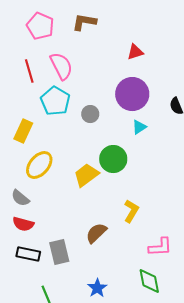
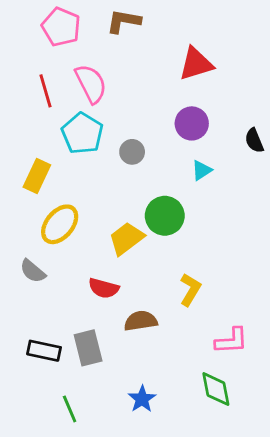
red triangle: (135, 52) -> (196, 64), size x1.5
purple circle: (132, 94) -> (192, 123), size x0.7
red semicircle: (23, 224) -> (104, 288), moved
brown semicircle: (96, 233) -> (141, 321), turned 35

